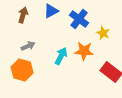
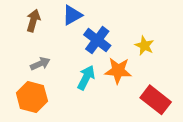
blue cross: (79, 19) -> (97, 40), moved

